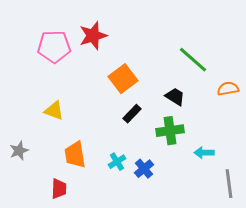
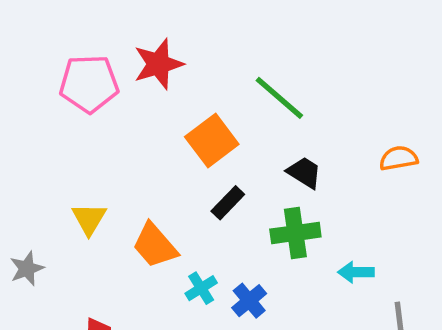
green line: (193, 60) -> (279, 98), moved
yellow triangle: (54, 111) -> (89, 219), moved, turned 40
orange trapezoid: (75, 155) -> (155, 245), moved, turned -32

